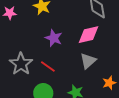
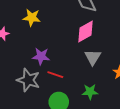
purple star: (54, 38) -> (41, 56), moved

